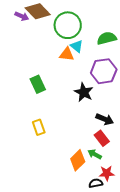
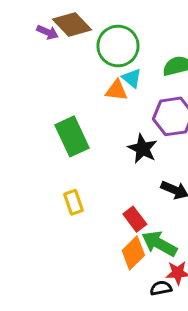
green rectangle: (38, 84) -> (72, 136), size x1.4
red rectangle: (102, 138) -> (135, 219), moved
green arrow: (95, 154) -> (159, 244), size x1.6

